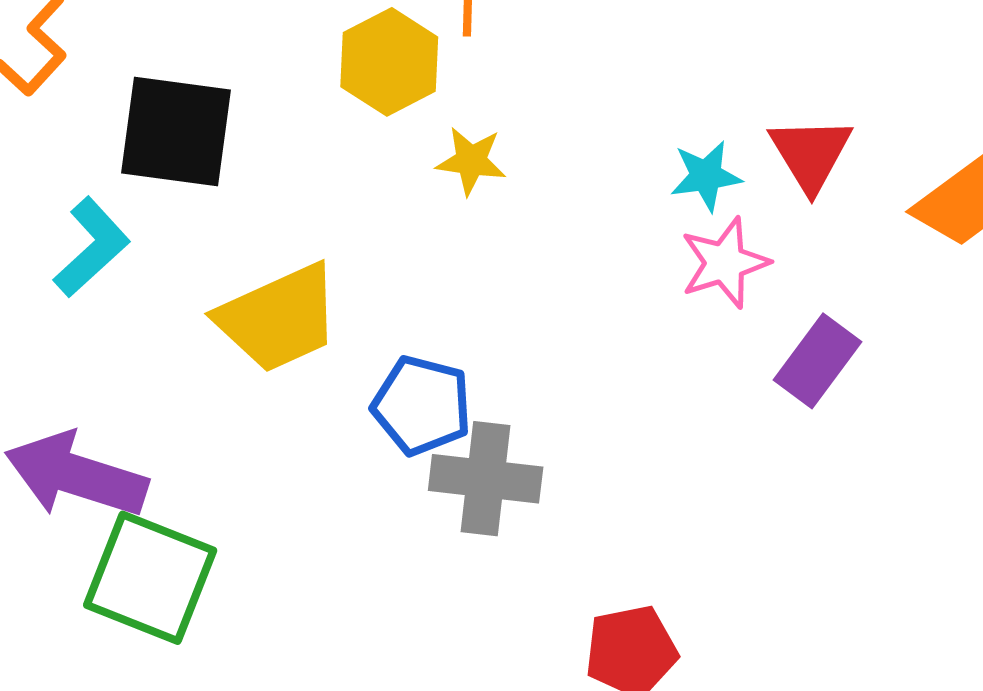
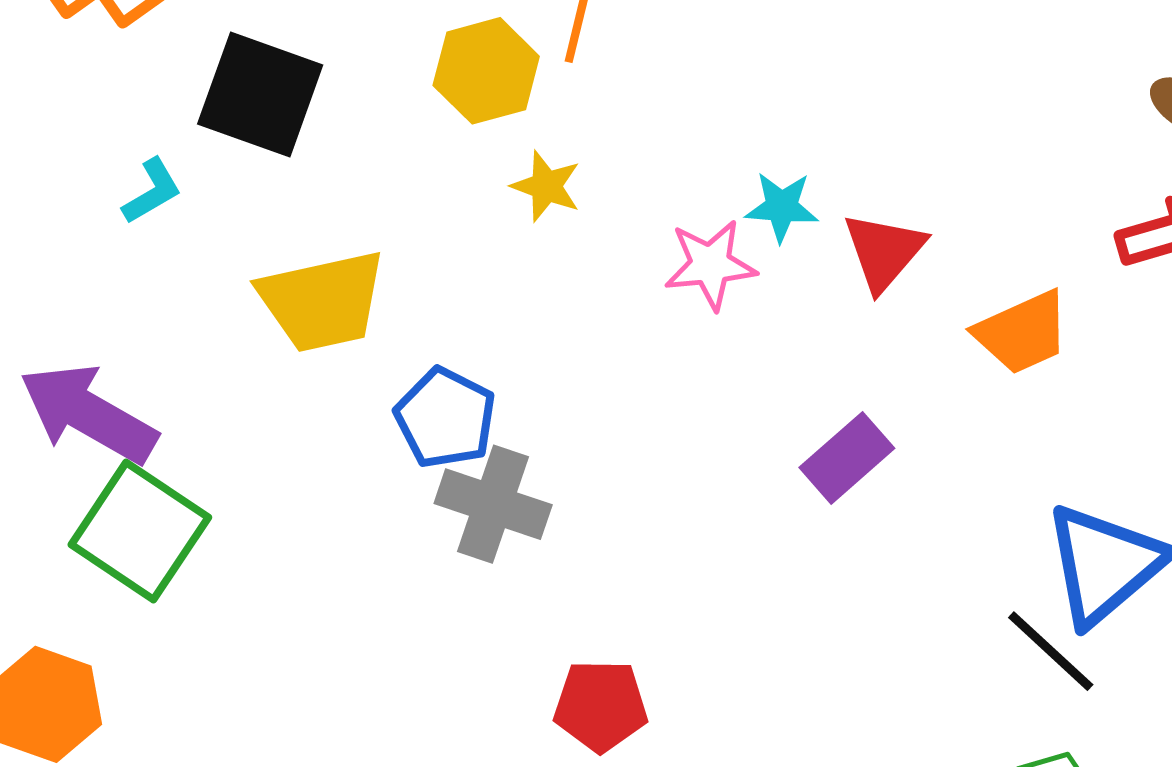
cyan star: (706, 176) -> (782, 207), moved
cyan L-shape: (92, 247) -> (152, 191), size x0.7
pink star: (725, 263) -> (710, 265), moved

